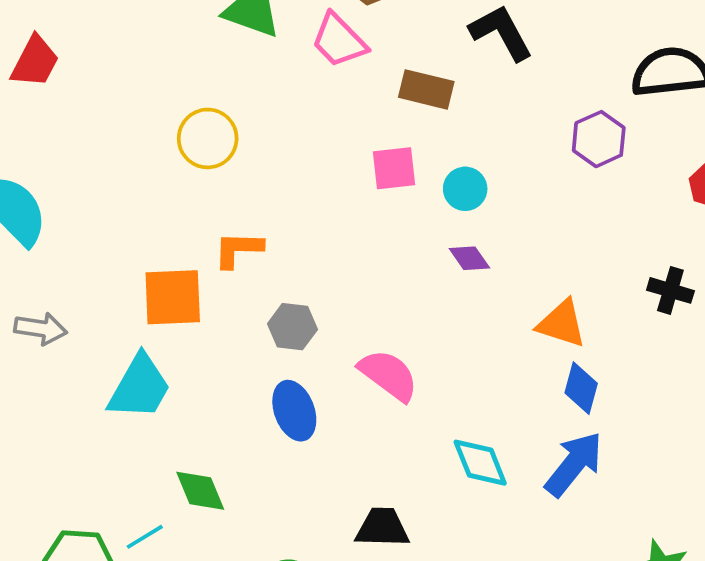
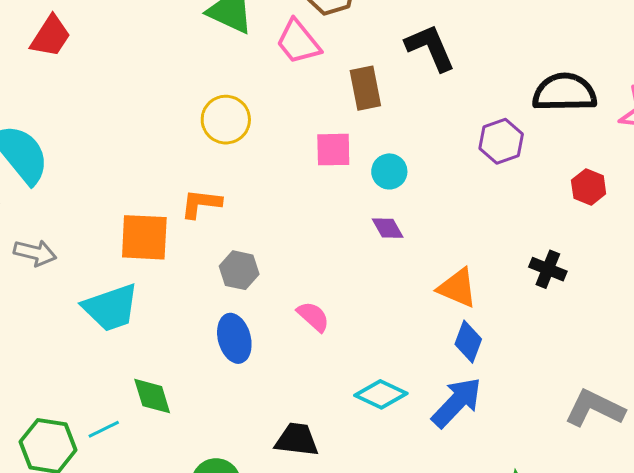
brown rectangle: (426, 89) -> (365, 88), turned 60
yellow circle: (208, 138) -> (226, 120), moved
pink semicircle: (388, 375) -> (313, 317), size x0.7
cyan trapezoid: (140, 387) -> (111, 308), turned 36
cyan diamond: (480, 463) -> (381, 394), turned -48

